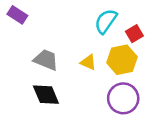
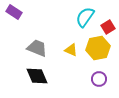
purple circle: (123, 98) -> (99, 79), size x0.6

